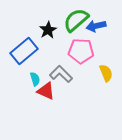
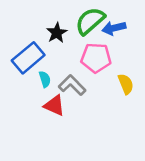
cyan semicircle: (35, 79) -> (45, 79), moved

